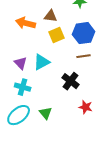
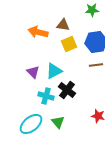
black cross: (71, 81) -> (67, 90), moved
cyan cross: (23, 87) -> (46, 96), moved

